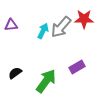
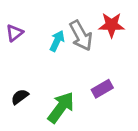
purple triangle: (11, 25) -> (14, 33), turned -32
gray arrow: (61, 27) -> (81, 36), turned -70

